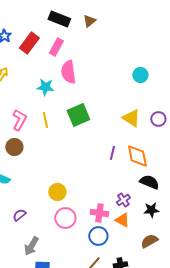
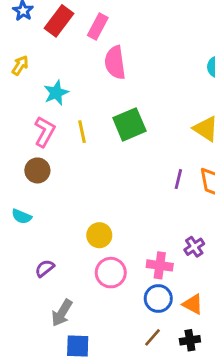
cyan star: (45, 87) -> (56, 93), moved, turned -30
orange triangle: (122, 220) -> (193, 304), moved

